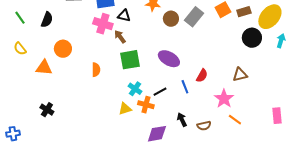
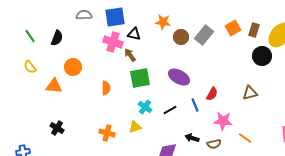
brown rectangle: (244, 12) -> (254, 30), turned -56
pink star: (224, 99) -> (223, 121), moved, turned -30
orange cross: (146, 105) -> (107, 133), moved
black arrow: (182, 120) -> (192, 138), turned -48

